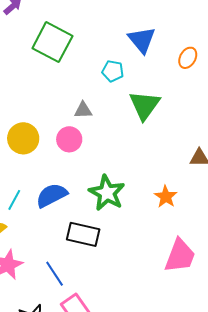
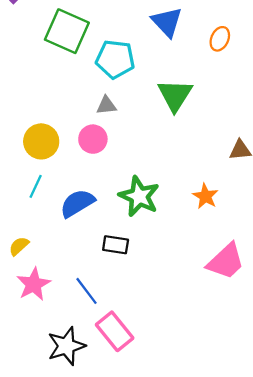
cyan pentagon: (113, 71) -> (115, 59), moved, size x1.6
cyan line: (14, 200) -> (36, 186), moved
black rectangle: (83, 234) -> (116, 245), size x0.7
pink trapezoid: (180, 256) -> (226, 261), turned 30

